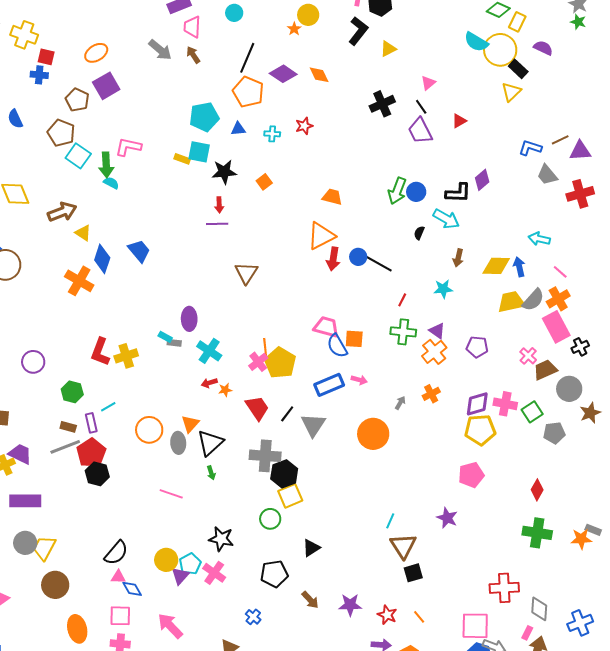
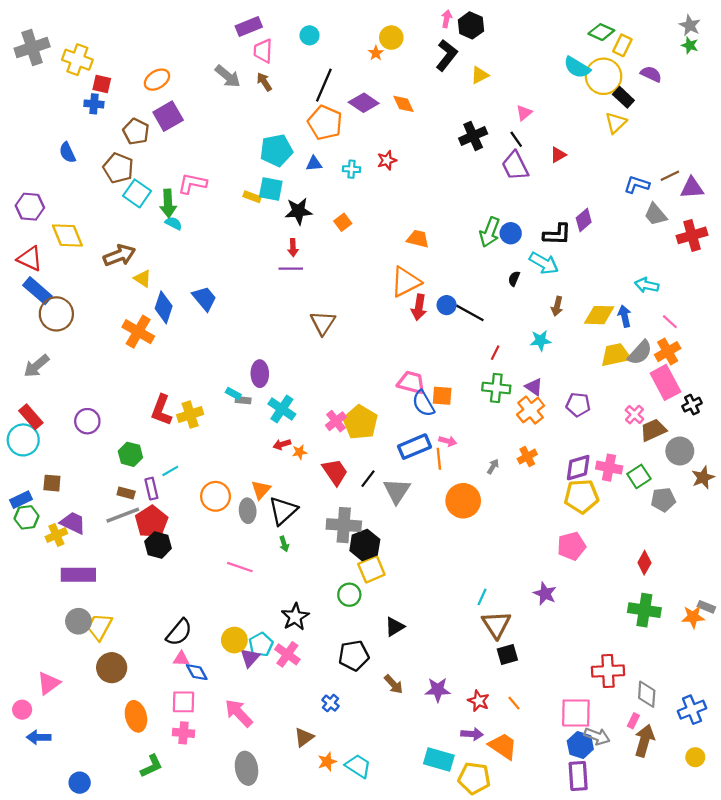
orange line: (265, 348) -> (439, 459), moved
black star: (221, 539) -> (295, 617), turned 30

